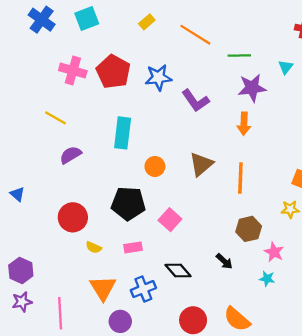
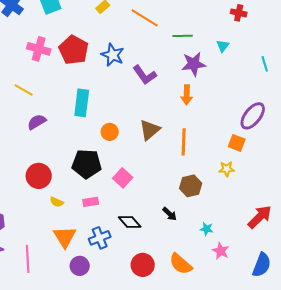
blue star: (158, 77) -> (113, 55), turned 30
pink star: (274, 252) -> (221, 251), moved

